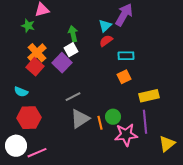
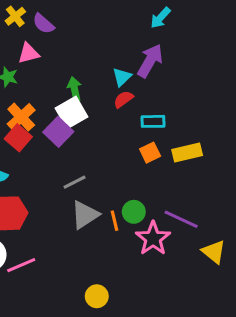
white square: (71, 50) -> (72, 113), size x1.5
yellow rectangle: (149, 96) -> (187, 153), moved
purple line: (145, 122) -> (181, 219), turned -60
pink star: (126, 135) -> (153, 238), turned -30
yellow triangle: (167, 144) -> (214, 252), turned -42

